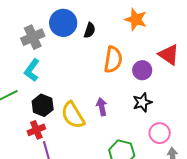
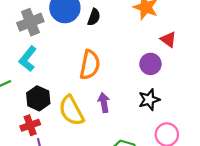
red triangle: (169, 55) -> (168, 39), moved, size x0.7
orange semicircle: (113, 60) -> (90, 65), moved

